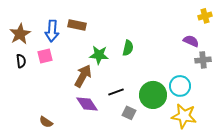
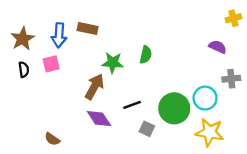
gray cross: (203, 60) -> (231, 79), moved

